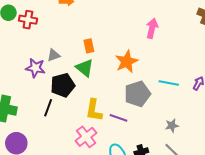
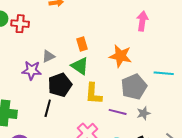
orange star: (127, 62) -> (120, 56), turned -30
yellow L-shape: (94, 110) -> (93, 94), moved
gray star: (172, 126) -> (144, 113), moved

